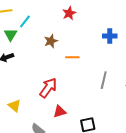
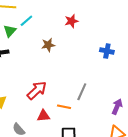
orange line: (72, 57) -> (64, 107), moved
gray line: (104, 80) -> (82, 92), moved

